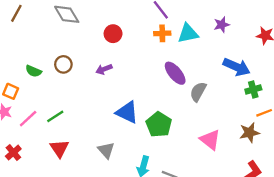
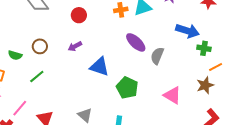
green cross: (253, 90) -> (204, 48), turned 32
blue triangle: (127, 112) -> (100, 67), moved
green line: (55, 116) -> (37, 77), moved
pink line: (28, 119) -> (20, 108), moved

